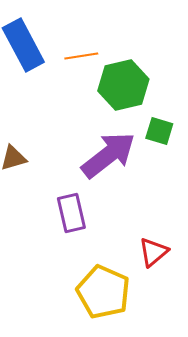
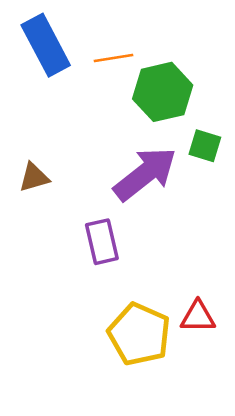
red triangle: (153, 252) -> (198, 317), moved, turned 40

